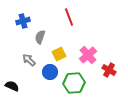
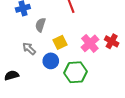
red cross: (109, 70) -> (112, 41), moved
black semicircle: (12, 86) -> (12, 75), turned -40

